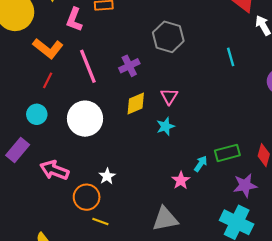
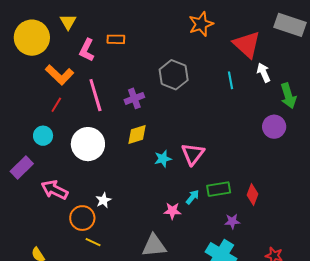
cyan line: (231, 57) -> (231, 80), moved
pink triangle: (169, 96) -> (193, 154), moved, size x1.4
pink star: (181, 180) -> (172, 211), turned 30
purple star: (245, 185) -> (232, 221), size x0.7

